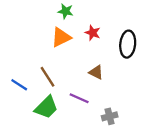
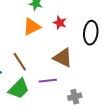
brown triangle: (96, 72) -> (63, 58), size x1.5
purple line: (79, 98) -> (48, 81), turned -30

